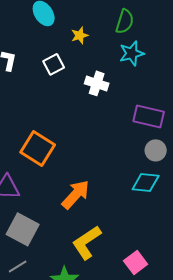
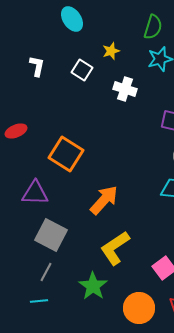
yellow star: (80, 35) -> (111, 51), moved
white square: (54, 64) -> (82, 70), turned -30
gray line: (18, 266) -> (46, 272), turned -30

